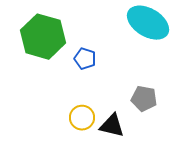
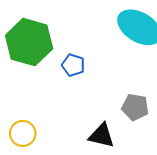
yellow circle: (82, 118) -> (23, 133), moved

